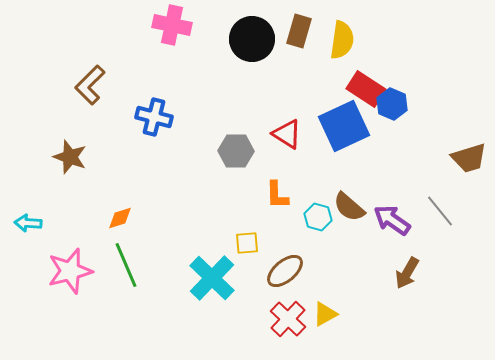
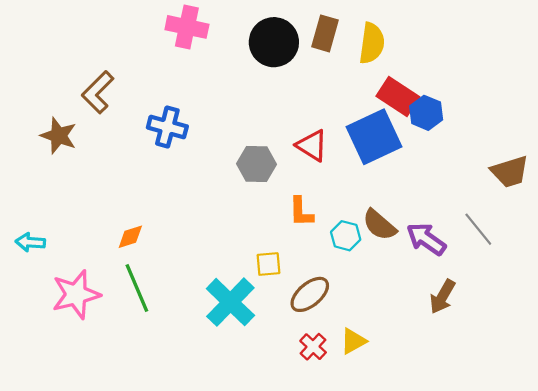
brown star: (70, 157) -> (59, 136), moved
red cross: (288, 319) -> (313, 347), size x0.7

